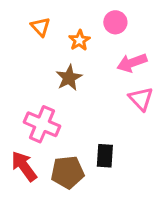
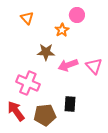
orange star: (79, 40) -> (62, 30), moved
pink arrow: (132, 63) -> (68, 65), moved
brown star: (69, 78) -> (46, 52), turned 30

